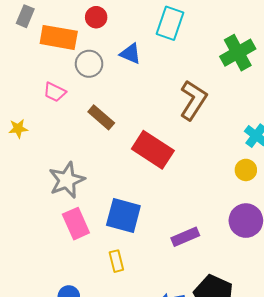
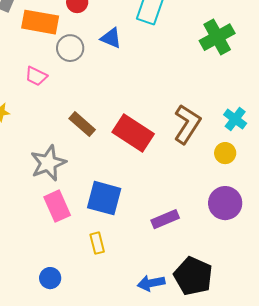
brown L-shape: (193, 100) -> (187, 124), moved
brown rectangle: (101, 117) -> (82, 124), moved

